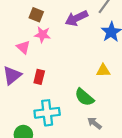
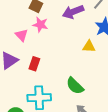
yellow triangle: (103, 71) -> (89, 46), moved

